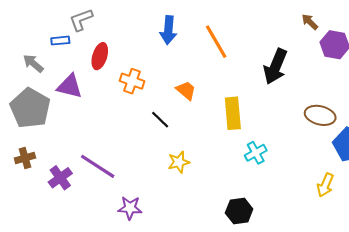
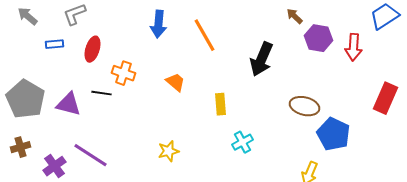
blue rectangle: (60, 41) -> (54, 44), moved
gray arrow: (33, 63) -> (28, 16), moved
purple triangle: (70, 86) -> (68, 104), moved
yellow rectangle: (233, 113) -> (220, 104), size x0.7
black line: (160, 120) -> (102, 93), moved, turned -36

